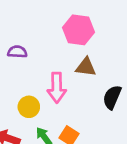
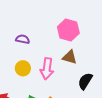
yellow circle: (29, 107) -> (23, 68), moved

